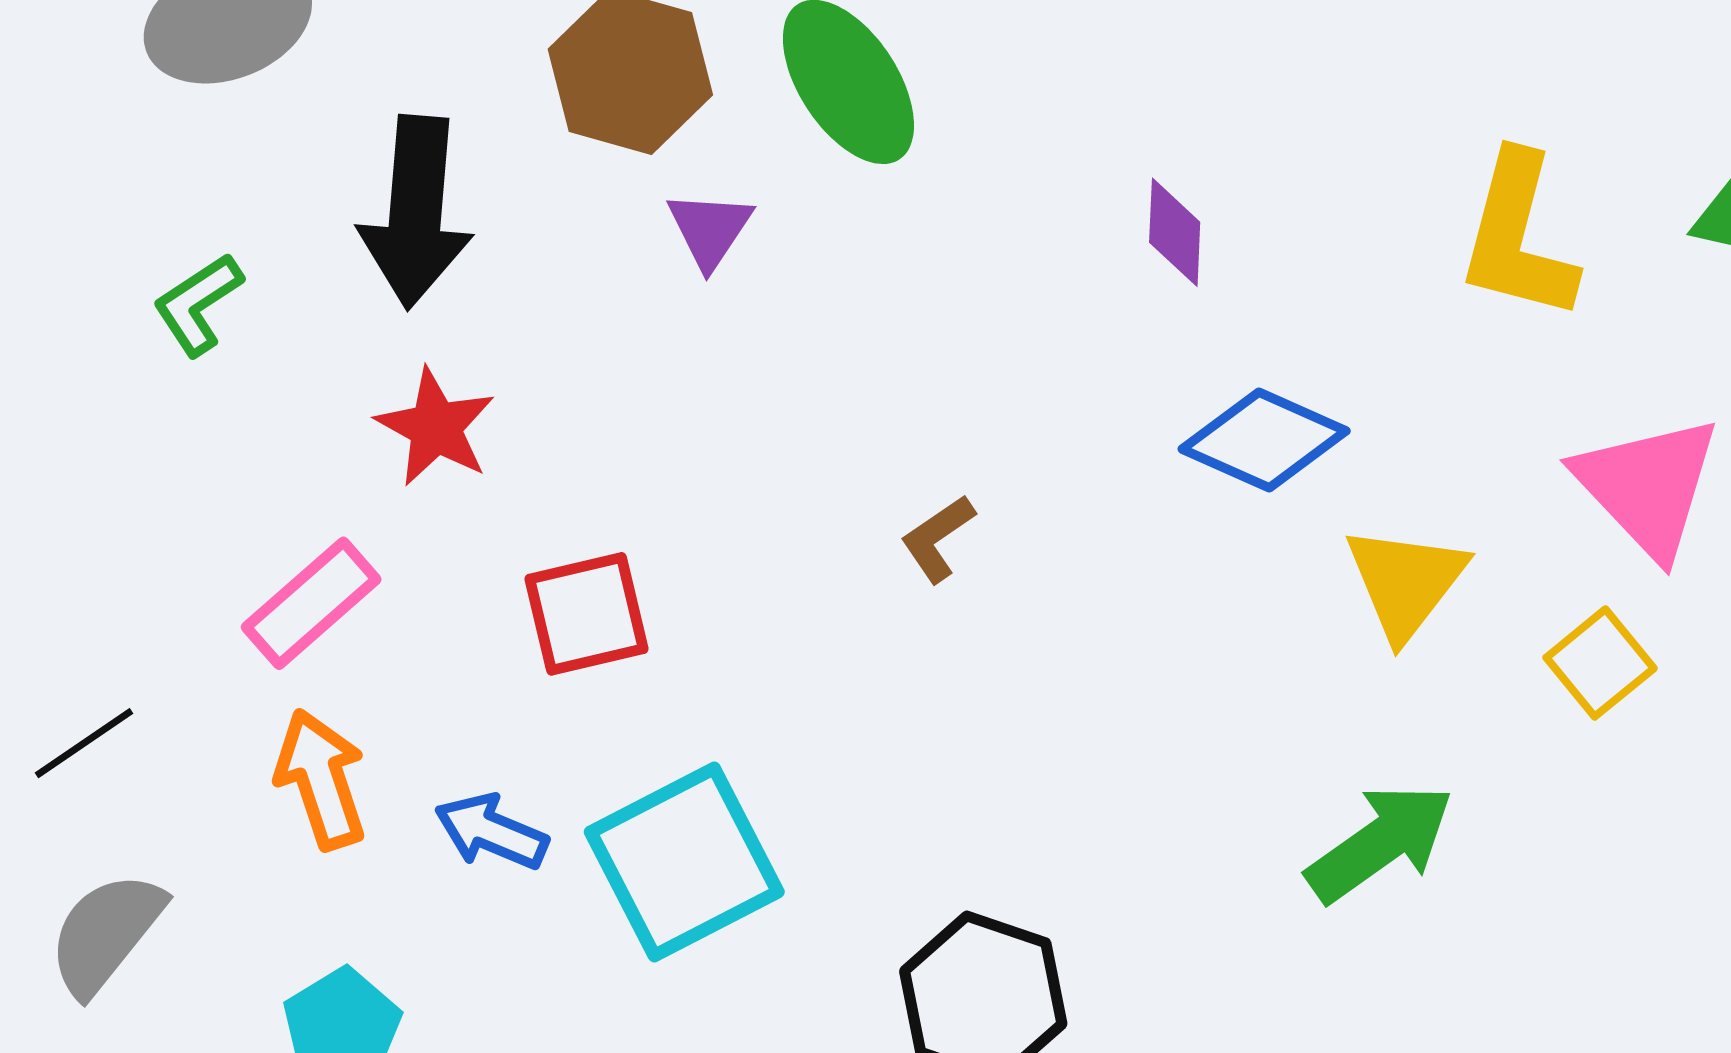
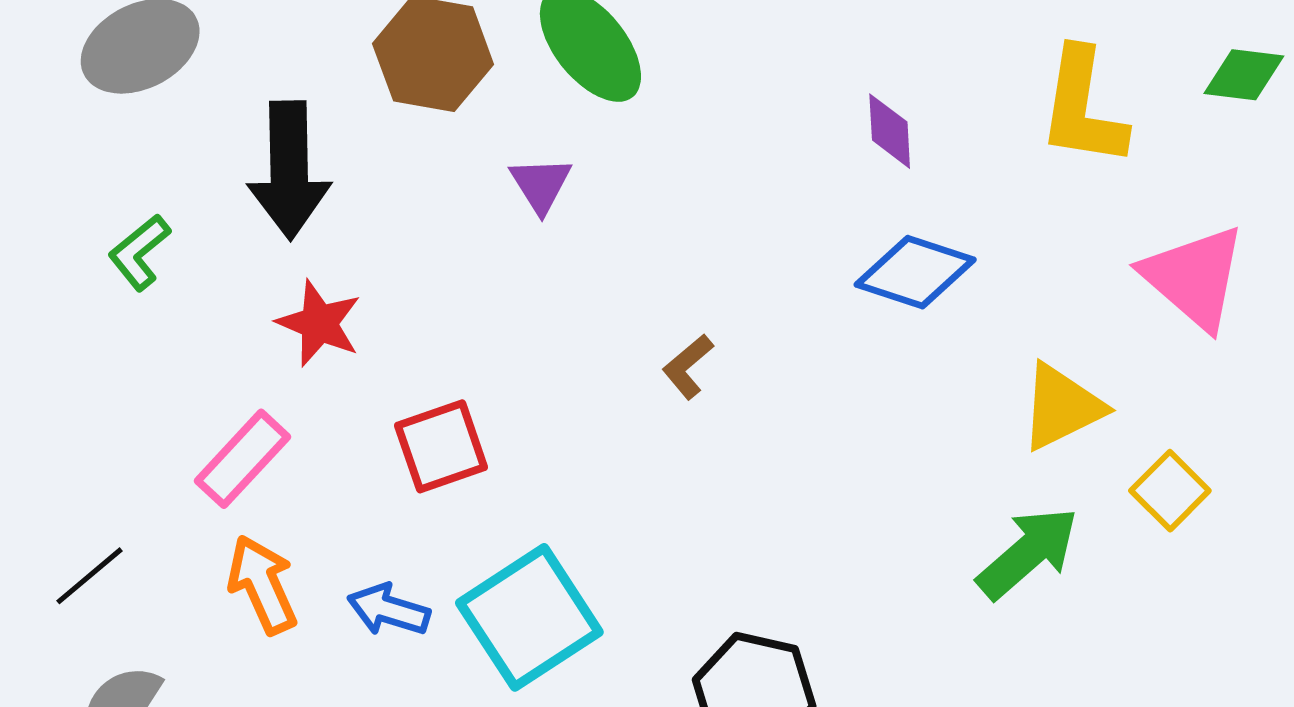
purple triangle: (710, 229) -> (541, 185), moved
purple diamond: (1175, 232) -> (890, 131), moved
yellow triangle: (1406, 582) -> (1062, 407), moved, turned 32
yellow square: (1600, 663) -> (1170, 491), moved

